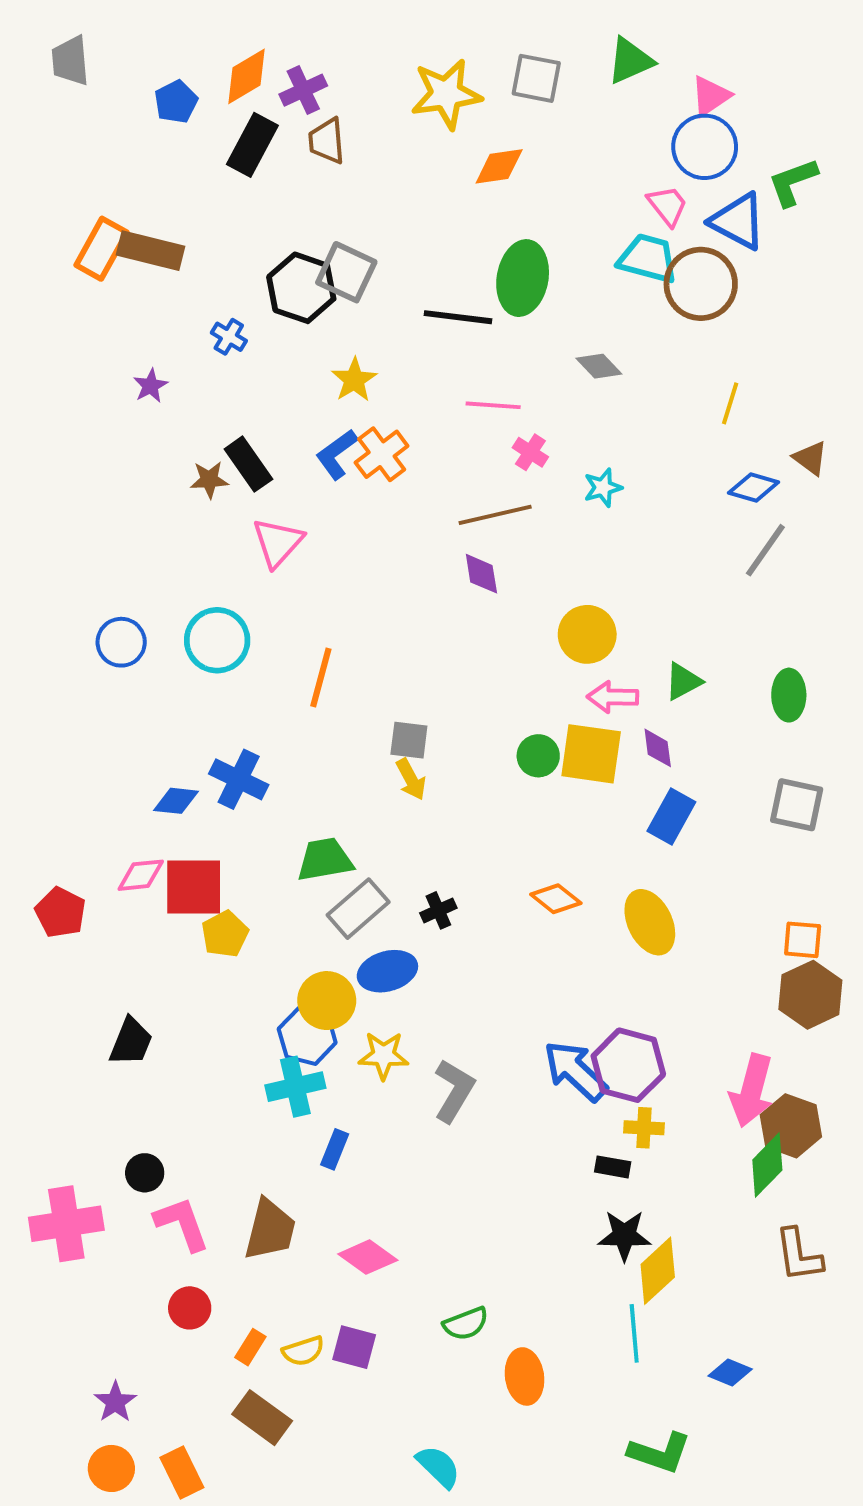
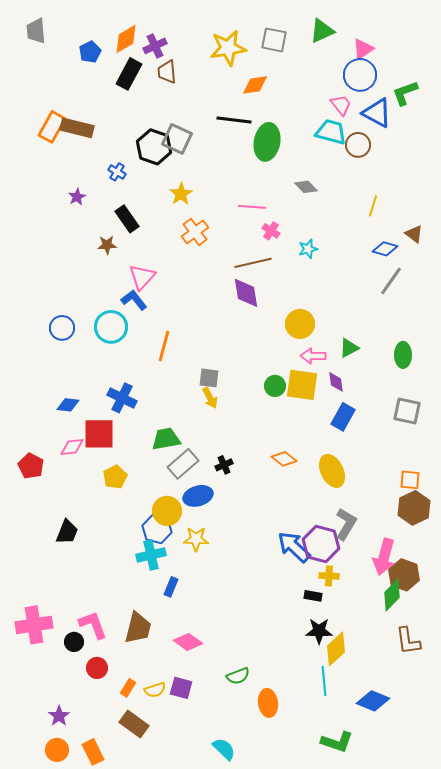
brown circle: (701, 284) -> (358, 145), size x0.7
black line: (458, 317) -> (234, 120), moved
blue L-shape: (337, 454) -> (134, 300), moved, turned 88
black rectangle: (248, 464) -> (127, 219), moved
purple diamond: (481, 574) -> (246, 293), size x1.4
blue diamond: (176, 801) -> (68, 405), moved
red square: (194, 887) -> (99, 434), moved
gray L-shape: (454, 1091) -> (346, 524), moved
black circle: (145, 1173) -> (74, 642), moved
blue diamond: (730, 1373) -> (373, 701), size x1.5

